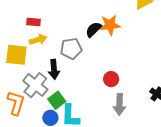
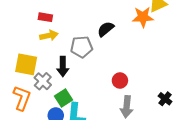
orange star: (110, 25) -> (143, 17), moved
yellow square: (16, 55) -> (26, 64), moved
gray cross: (35, 85) -> (43, 81), size x0.7

